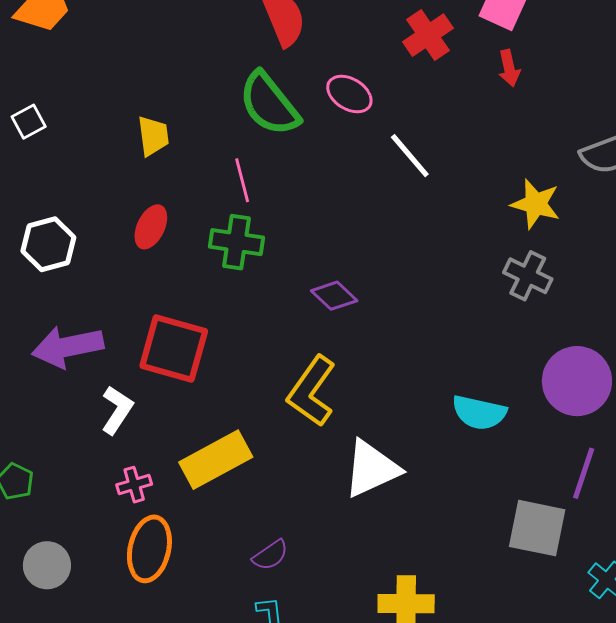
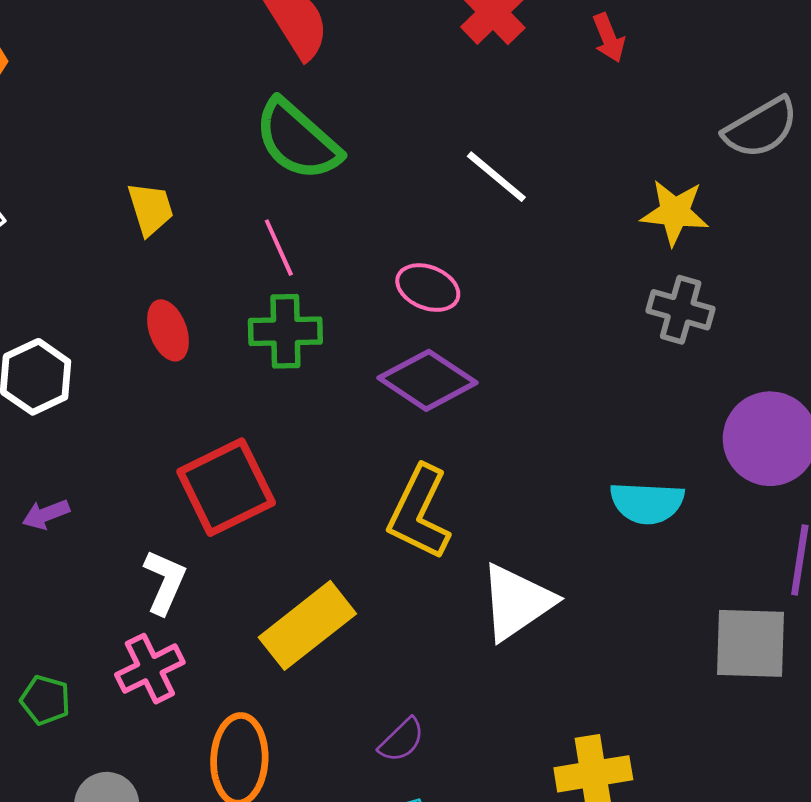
pink ellipse: (349, 94) -> (428, 288), moved
red ellipse: (151, 227) -> (168, 330), turned -36
purple diamond: (334, 296) -> (428, 380), size x1.5
purple arrow: (68, 347) -> (46, 514), moved, size x0.5
red square: (174, 348) -> (226, 487), turned -32
pink cross: (134, 485) -> (150, 669), moved, size x1.4

